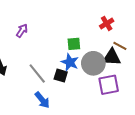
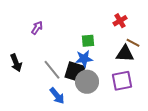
blue star: (70, 62) -> (84, 59), turned -30
gray circle: (93, 63) -> (87, 82), moved
black square: (61, 76) -> (75, 72), size x1.5

